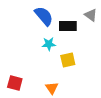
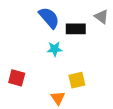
yellow square: (68, 60) -> (77, 80), moved
red square: (15, 83) -> (17, 78), moved

